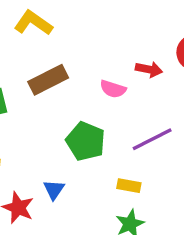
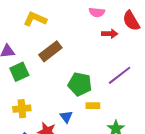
pink semicircle: (113, 89) -> (97, 12), moved
yellow rectangle: (129, 186) -> (93, 106), moved

